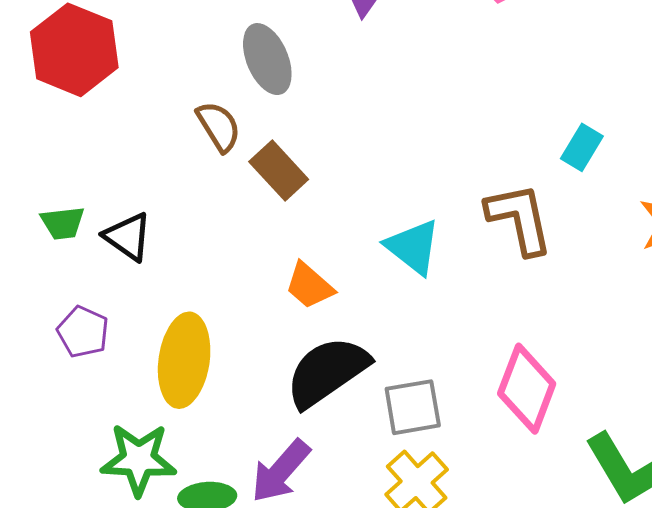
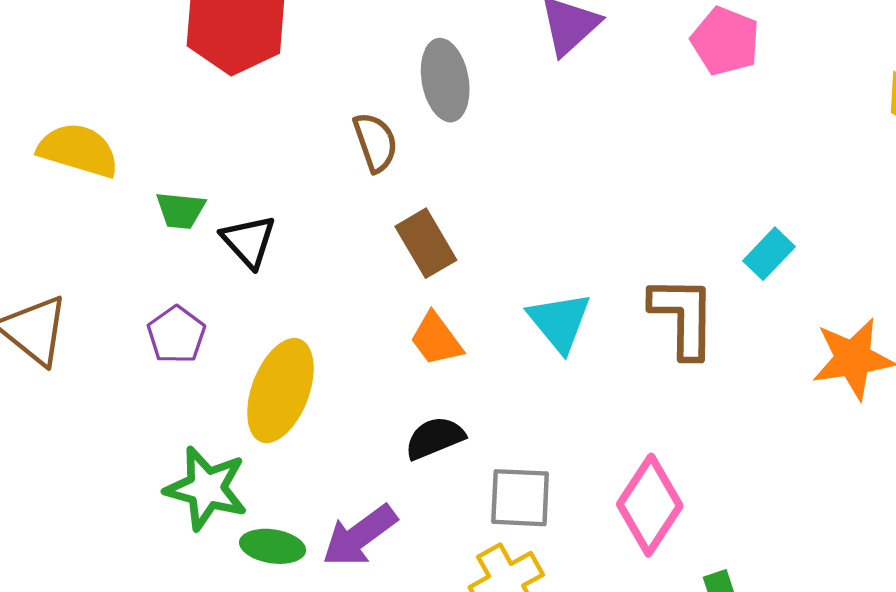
brown rectangle: (279, 171) -> (426, 243), moved
black semicircle: (327, 372) -> (435, 438), size x0.6

